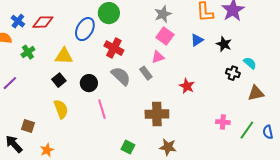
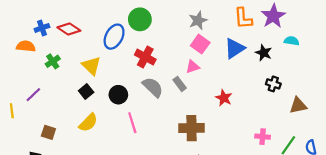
blue cross: (18, 21) -> (42, 28), turned 32
red diamond: (43, 22) -> (69, 29), turned 35
blue triangle: (197, 40) -> (235, 48), size x1.5
yellow triangle: (64, 56) -> (91, 66), turned 42
cyan semicircle: (250, 63) -> (292, 41), moved, turned -32
yellow semicircle: (61, 109) -> (88, 123), turned 66
brown square: (28, 126) -> (48, 132), moved

